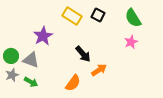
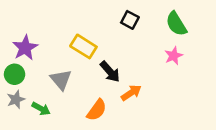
yellow rectangle: (72, 16) -> (83, 46), moved
purple star: (43, 36) -> (25, 48), moved
gray triangle: (31, 60) -> (61, 80), moved, turned 30

